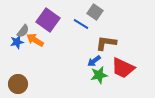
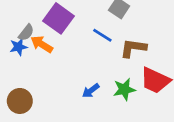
blue line: (81, 24) -> (102, 35), moved
blue arrow: (94, 61) -> (91, 91), moved

